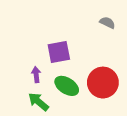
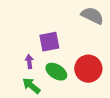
gray semicircle: (107, 23) -> (92, 16), size x1.6

